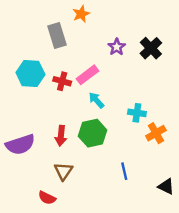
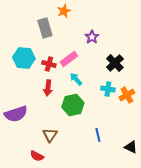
black cross: (151, 48) -> (115, 63), moved
orange cross: (156, 133) -> (127, 95), moved
red arrow: (61, 136) -> (48, 88), moved

